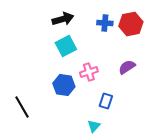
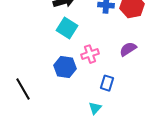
cyan square: (66, 46) -> (67, 28), turned -30

